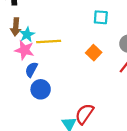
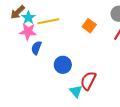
brown arrow: (16, 27) -> (18, 12), turned 49
blue circle: (41, 89) -> (63, 65), moved

